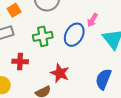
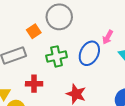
orange square: (14, 10) -> (34, 31), moved

